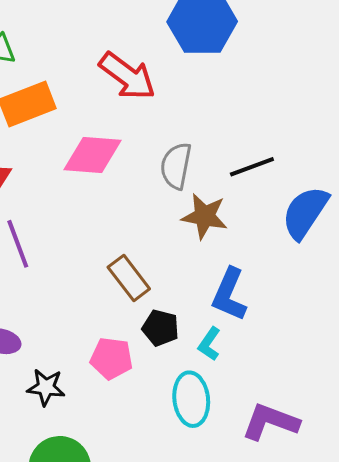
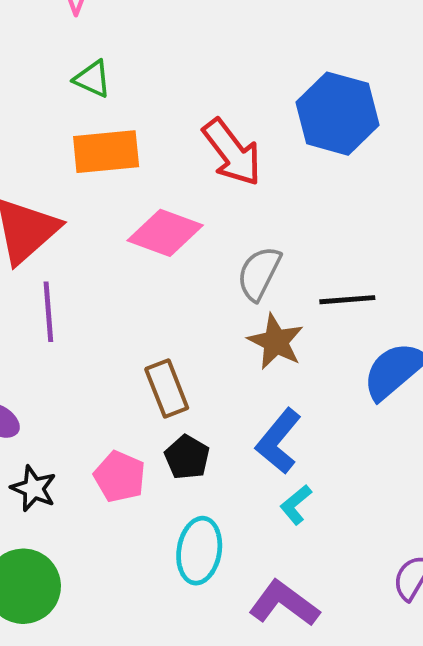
cyan L-shape: (209, 344) -> (296, 505), moved

